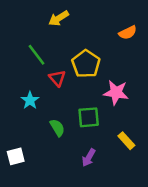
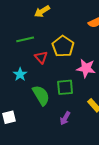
green line: (36, 55) -> (25, 39), turned -66
green semicircle: (57, 128) -> (41, 95), size x1.5

